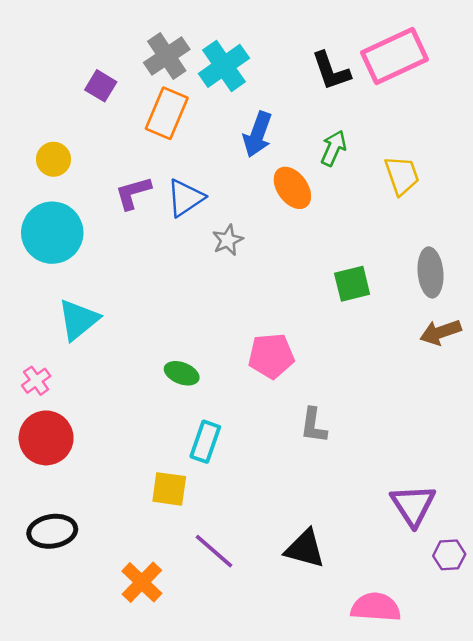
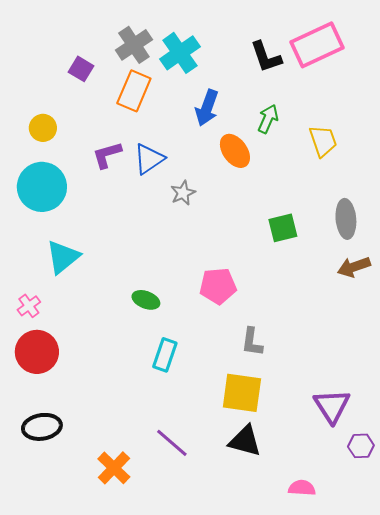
yellow square: (169, 489) -> (242, 393), moved, size x1.4
pink semicircle: (376, 607) -> (302, 488), size x0.7

